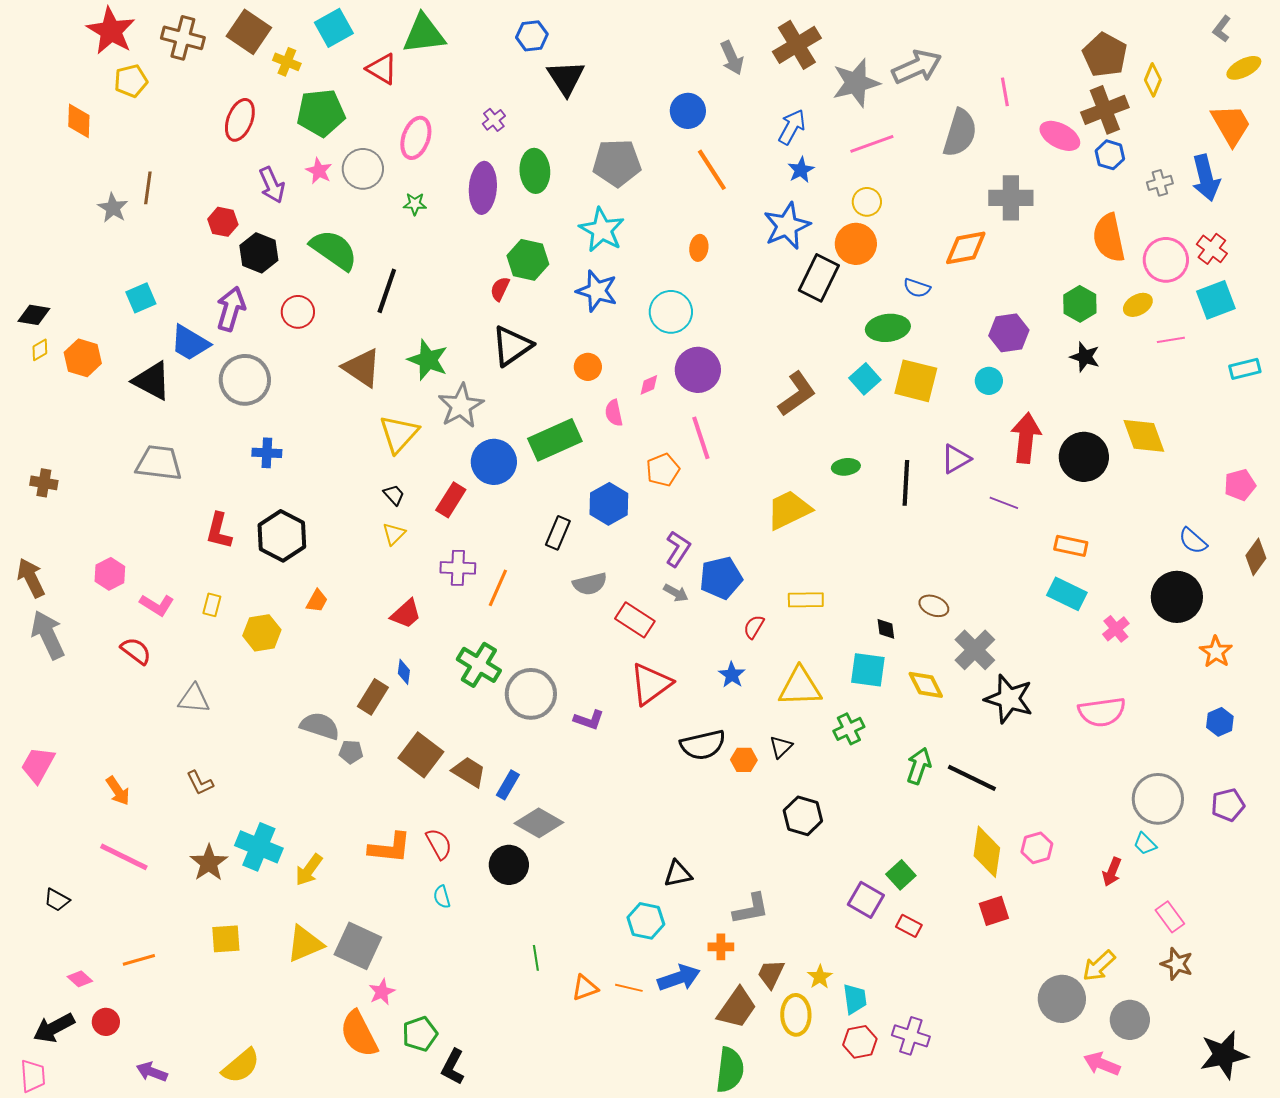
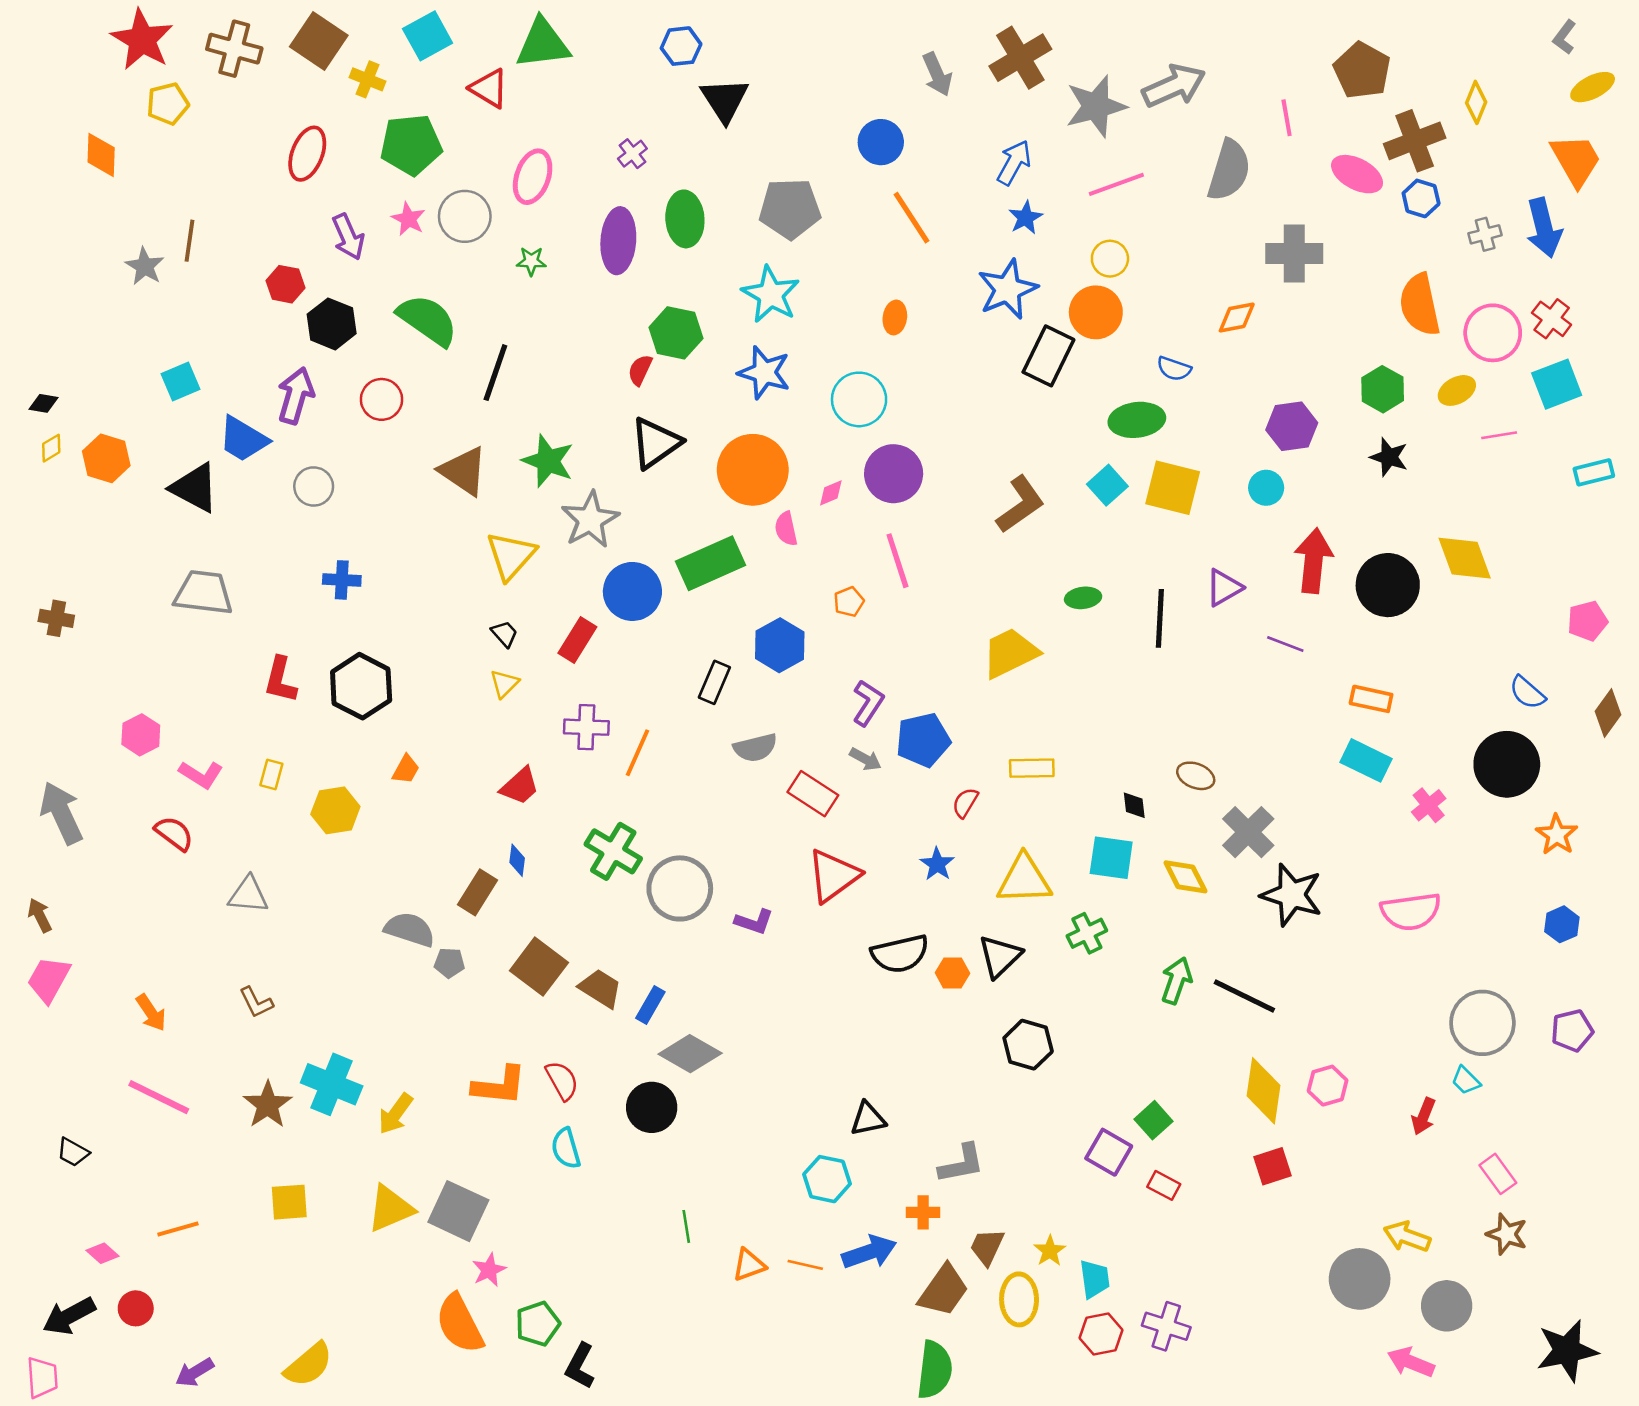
brown pentagon: (1105, 55) -> (1362, 70), moved
orange diamond: (966, 248) -> (1237, 317), size x0.7
black diamond: (34, 315) -> (44, 403), size x0.7
orange circle: (588, 367) -> (753, 470), size x2.0
gray circle: (245, 380) -> (314, 486), size x0.6
orange pentagon: (663, 470) -> (849, 602), size x0.7
brown arrow: (31, 578) -> (40, 915), moved, size x0.7
black triangle: (781, 747) -> (1000, 956), size x1.5
cyan semicircle: (442, 897) -> (566, 1148), size x1.4
yellow arrow: (1099, 966) -> (1407, 1237), turned 63
purple arrow: (152, 1072) -> (195, 1372), turned -52

